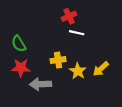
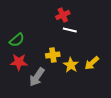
green semicircle: (19, 44) -> (17, 40), turned -98
gray arrow: (41, 84) -> (37, 77), turned -54

